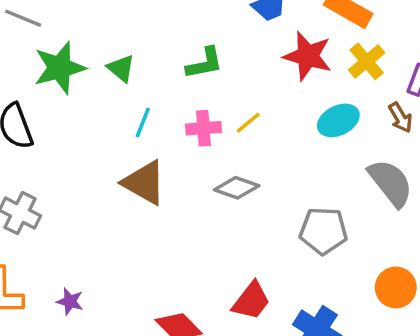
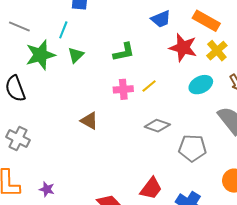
green triangle: (121, 68) -> (76, 55), turned 36
cyan line: (143, 123) -> (63, 30), moved
brown triangle: (144, 183) -> (89, 121), size x0.7
gray diamond: (237, 188) -> (157, 126), moved

